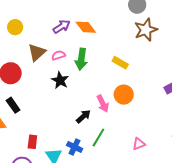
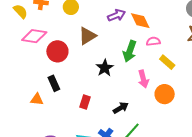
pink semicircle: (59, 55) -> (153, 41), moved
pink arrow: (103, 104) -> (143, 79), moved
red rectangle: (32, 142) -> (85, 102), moved

